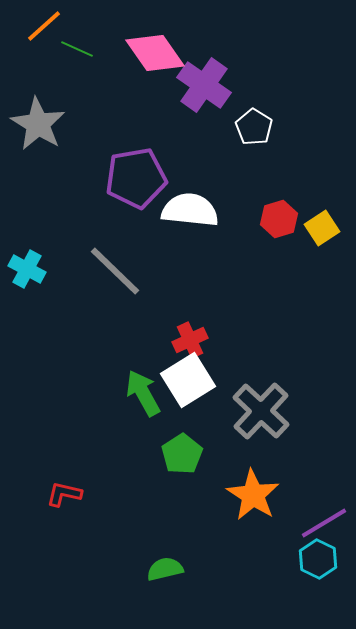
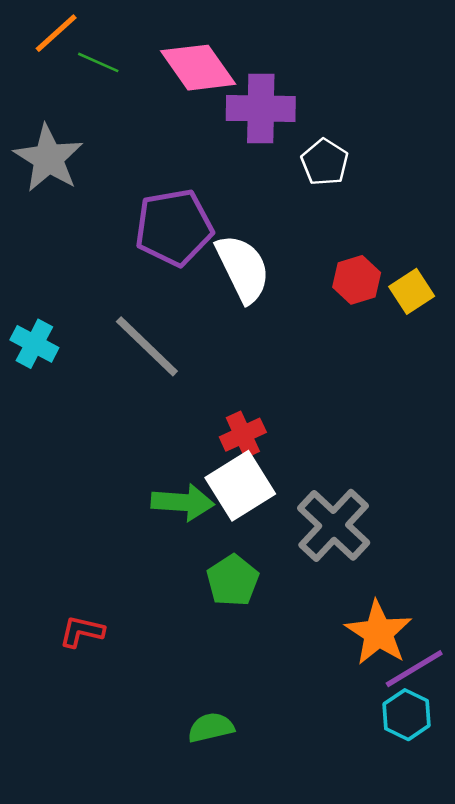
purple cross: (204, 85) -> (261, 108), turned -34
white semicircle: (190, 210) -> (243, 268), turned 58
green arrow: (143, 393) -> (183, 502), turned 123
orange star: (253, 495) -> (378, 633), moved

